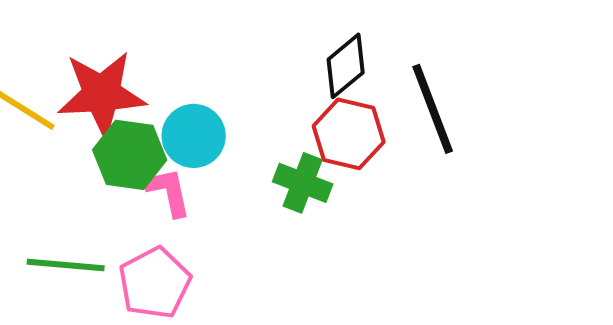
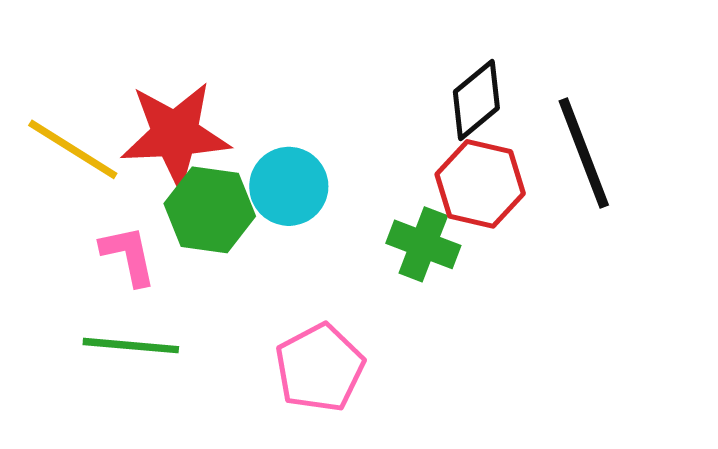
pink L-shape: (169, 192) -> (128, 255), moved
pink pentagon: (155, 283) -> (320, 368), moved

